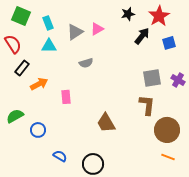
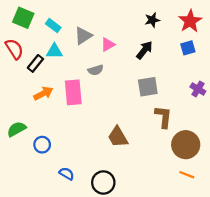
black star: (128, 14) -> (152, 20), moved
red star: (159, 16) -> (190, 21), moved
cyan rectangle: (48, 23) -> (53, 26), turned -32
pink triangle: (97, 29) -> (108, 45), moved
black arrow: (142, 36) -> (145, 50), moved
black rectangle: (22, 68) -> (35, 63), moved
gray square: (152, 78) -> (148, 87), moved
pink rectangle: (66, 97) -> (73, 92), moved, size x1.6

